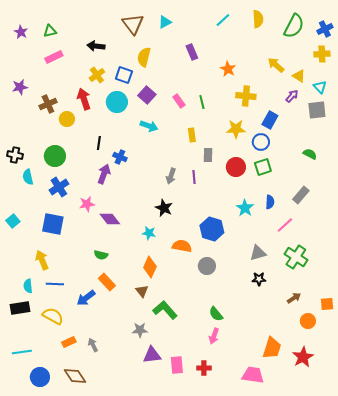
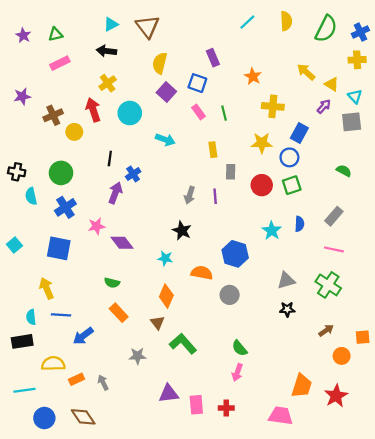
cyan triangle: (165, 22) -> (111, 24), moved
blue square: (124, 75) -> (197, 83), moved
purple square: (147, 95) -> (166, 92), moved
blue cross: (120, 157) -> (133, 174), turned 32
pink line: (285, 225) -> (334, 249), moved, turned 54
blue arrow: (86, 298) -> (83, 336), moved
yellow semicircle: (53, 316) -> (53, 364), moved, turned -30
gray star: (140, 330) -> (138, 356), moved

